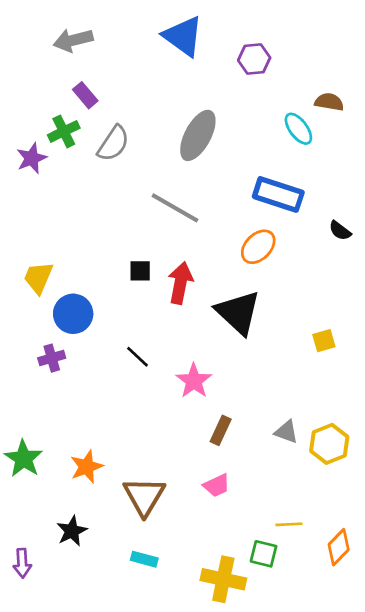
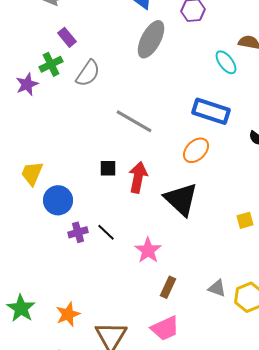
gray ellipse: (198, 135) -> (151, 39), moved
purple cross: (52, 358) -> (78, 232), moved
pink trapezoid: (217, 485) -> (165, 328), size x1.4

